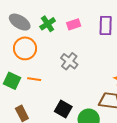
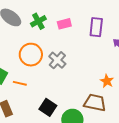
orange circle: (25, 48) -> (31, 55), moved
orange line: (34, 79) -> (20, 83), moved

